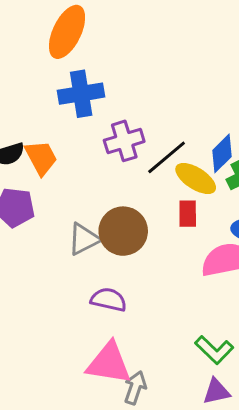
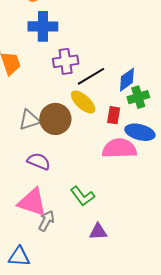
yellow ellipse: (196, 178) -> (83, 102), moved
red rectangle: (188, 214) -> (114, 115), moved
green L-shape: (214, 350) -> (82, 196), moved

